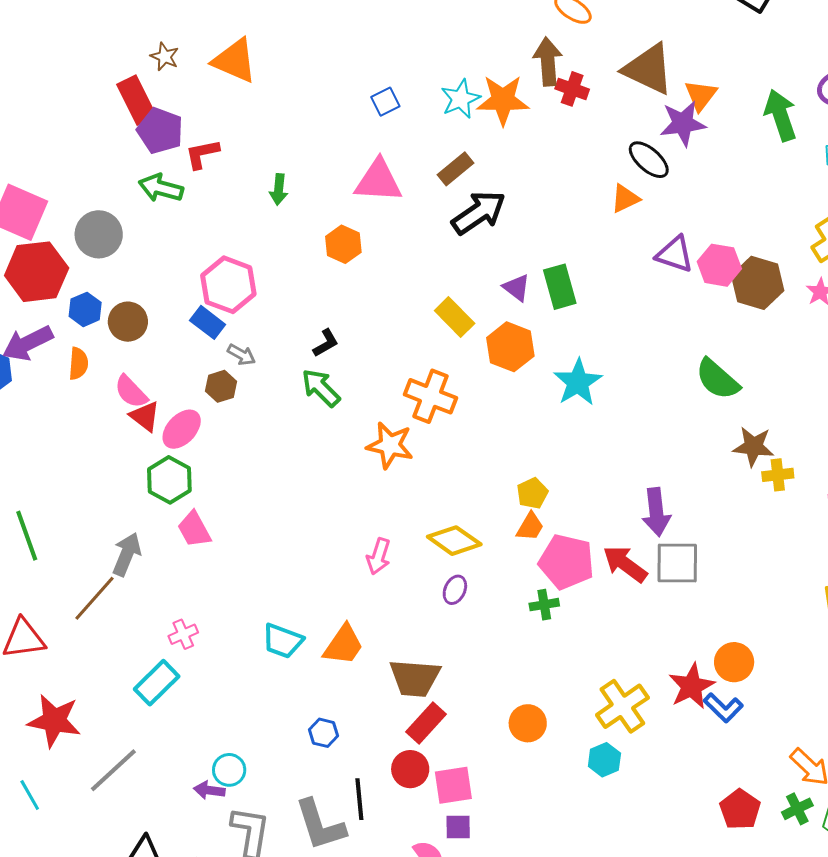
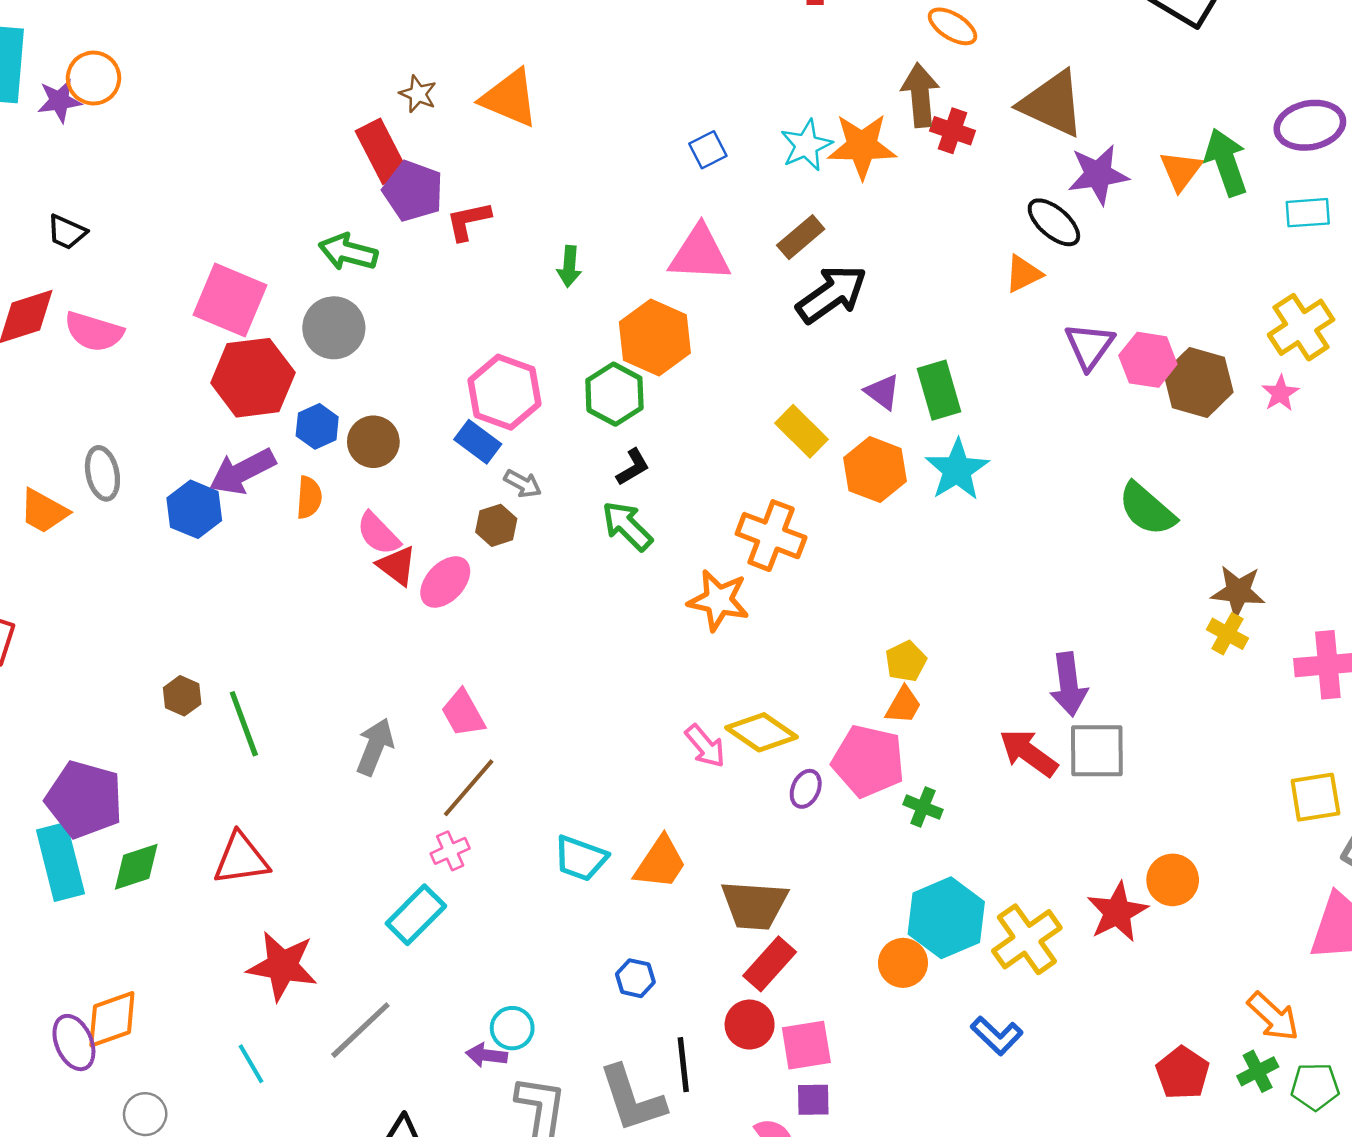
orange triangle: (701, 95) -> (1181, 171), moved
green arrow: (161, 188) -> (348, 252), moved
orange hexagon: (343, 244) -> (655, 337), size x1.5
purple triangle: (675, 254) -> (1089, 346), turned 48
cyan star: (578, 382) -> (957, 470), moved
brown star: (753, 447) -> (1238, 592), moved
yellow cross: (778, 475) -> (1227, 634), turned 36
green hexagon: (169, 480) -> (614, 394), moved
yellow diamond: (454, 541) -> (762, 732), moved
pink arrow: (379, 556) -> (705, 746), turned -57
pink pentagon: (566, 562) -> (868, 761), moved
brown line: (94, 598) -> (469, 788), moved
green cross: (544, 605) -> (923, 807), turned 32
blue L-shape: (723, 708) -> (997, 1036), moved
cyan hexagon: (604, 760) -> (946, 918), moved, size x1.8

